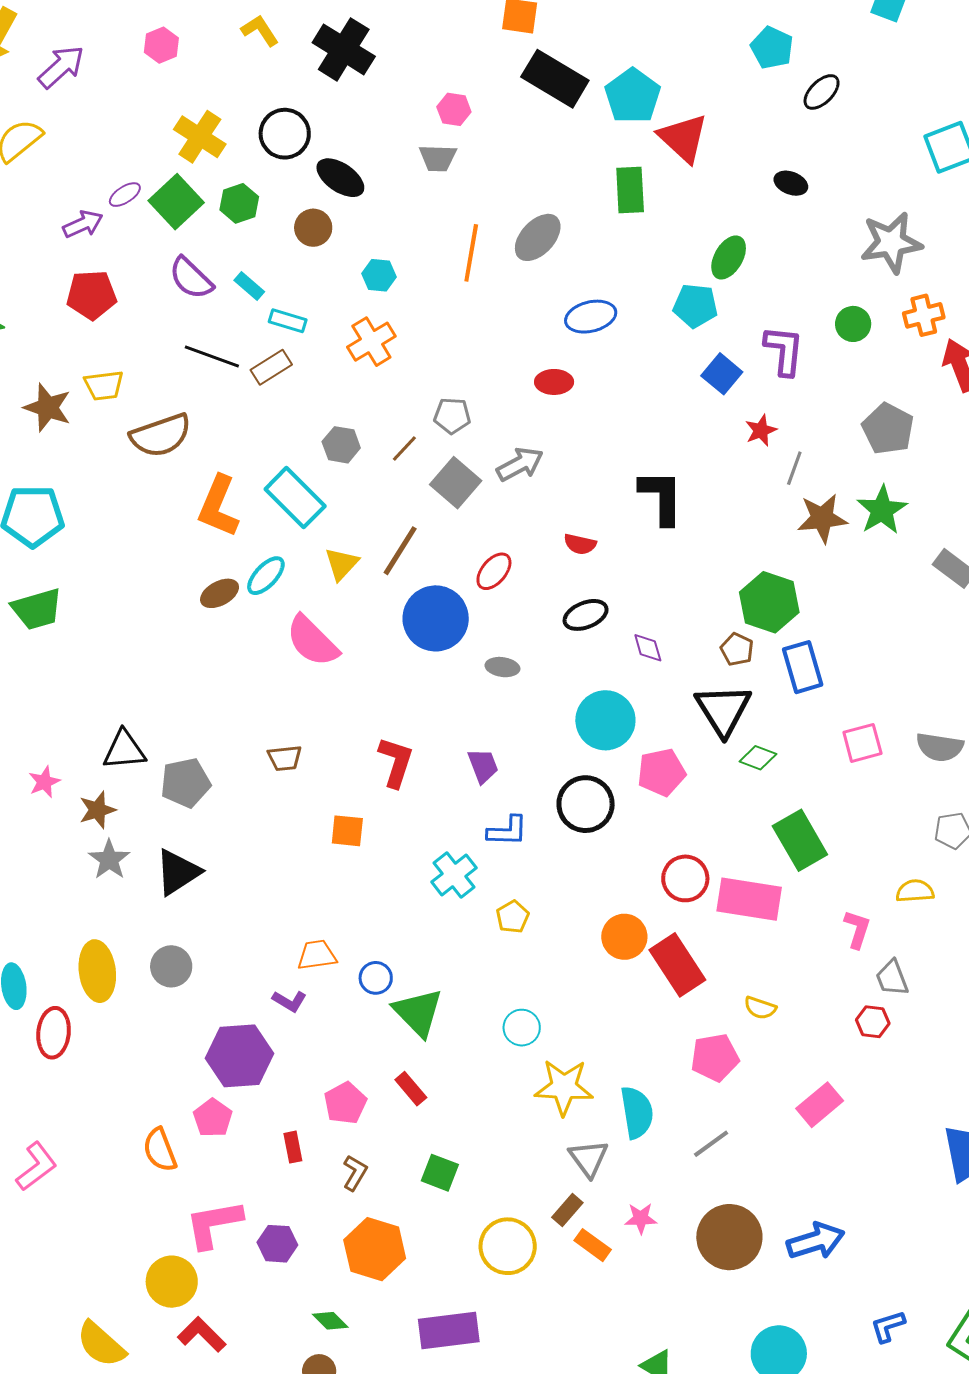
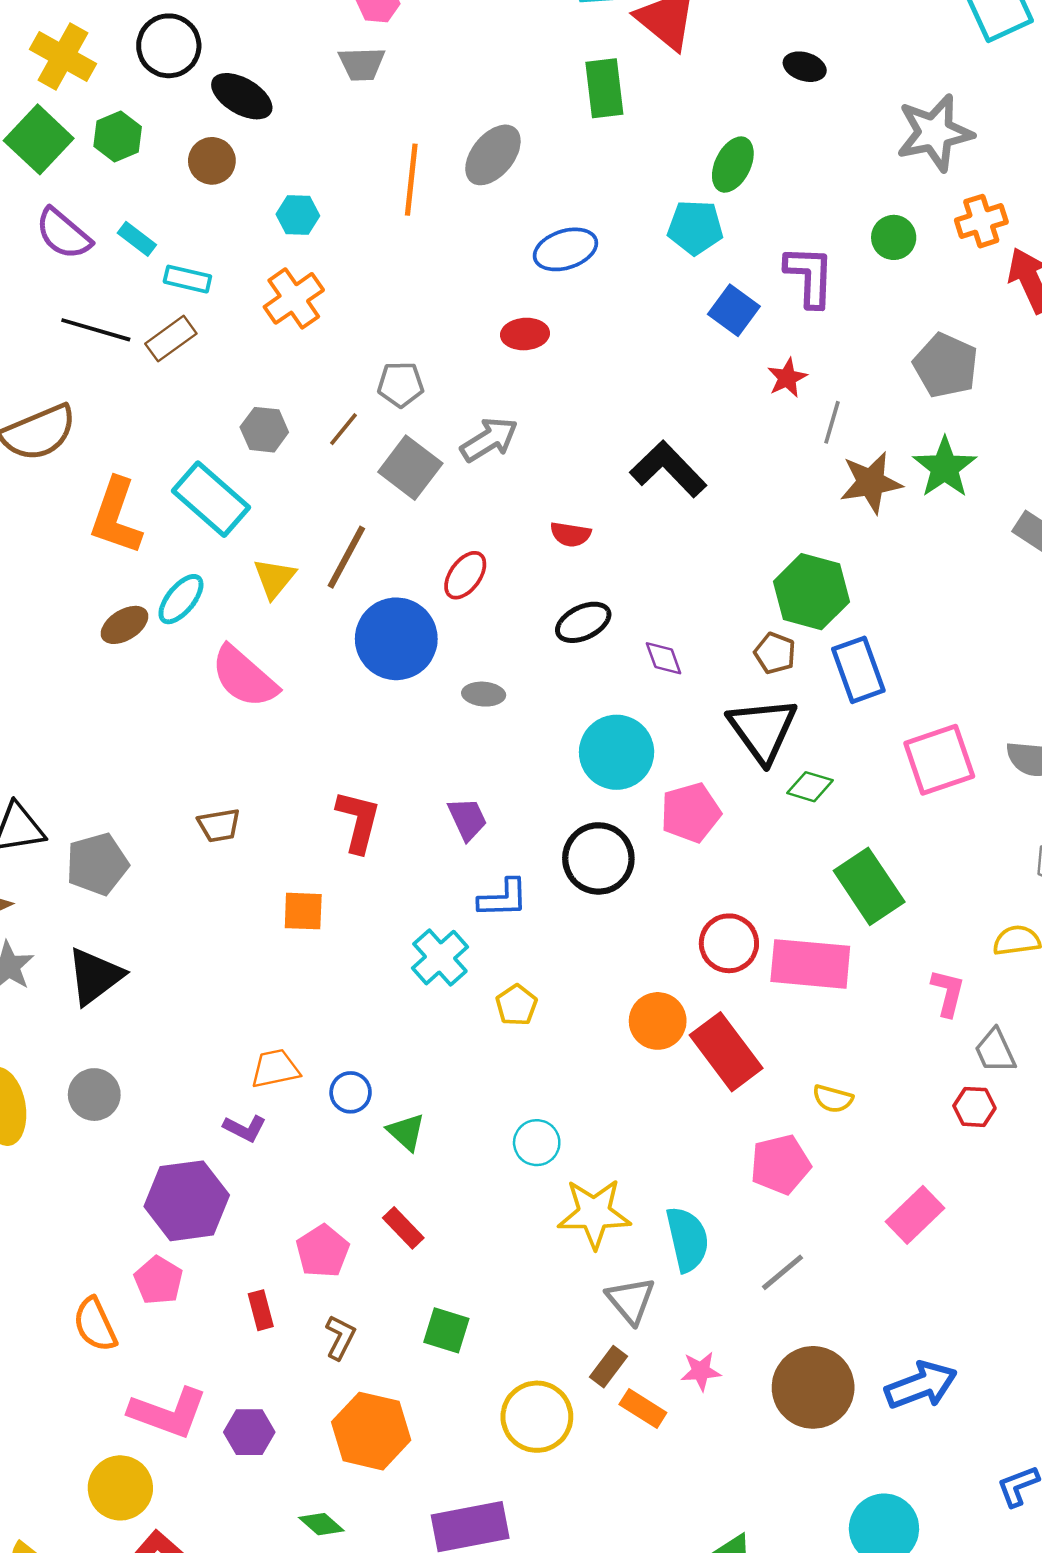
black L-shape: (661, 497) -> (668, 469), turned -40
pink square: (862, 743) -> (939, 760), size x1.4
green triangle: (418, 1012) -> (406, 1132), size x0.6
pink L-shape: (214, 1224) -> (168, 1413), turned -146

